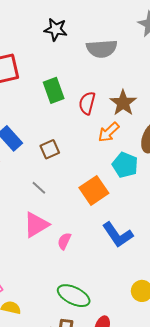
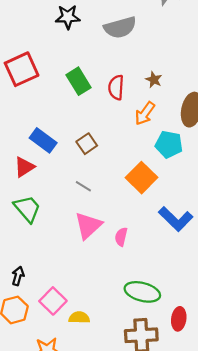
brown star: (123, 103) -> (154, 80), size x0.6

